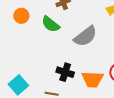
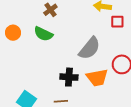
gray semicircle: (85, 36) -> (90, 48), moved

